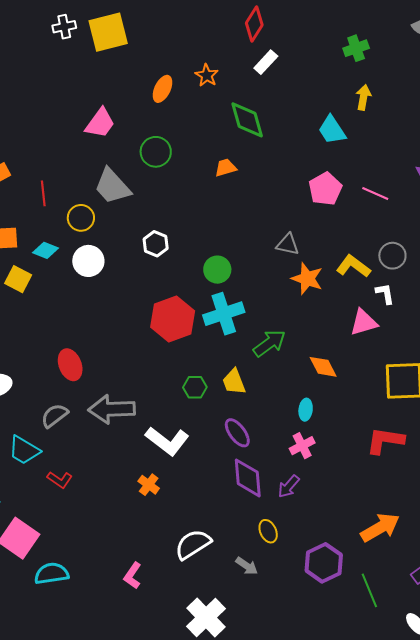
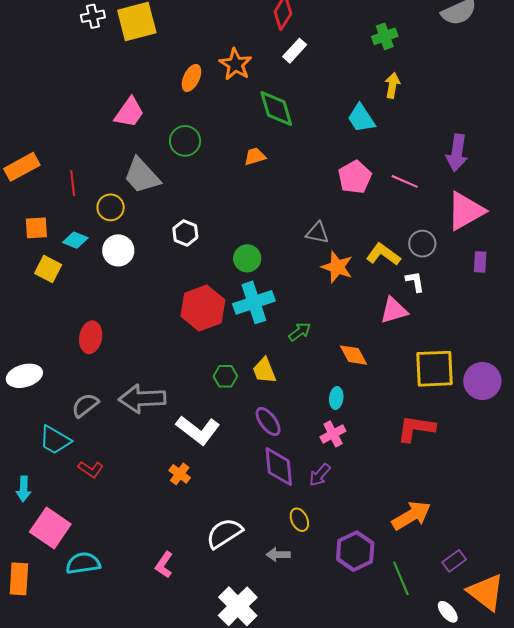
orange star: (207, 75) -> (236, 64), size x1.4
green arrow: (269, 343) -> (300, 332), size x0.7
red ellipse: (70, 365) -> (91, 337), moved, turned 32
gray arrow: (247, 566) -> (278, 555), turned 145

